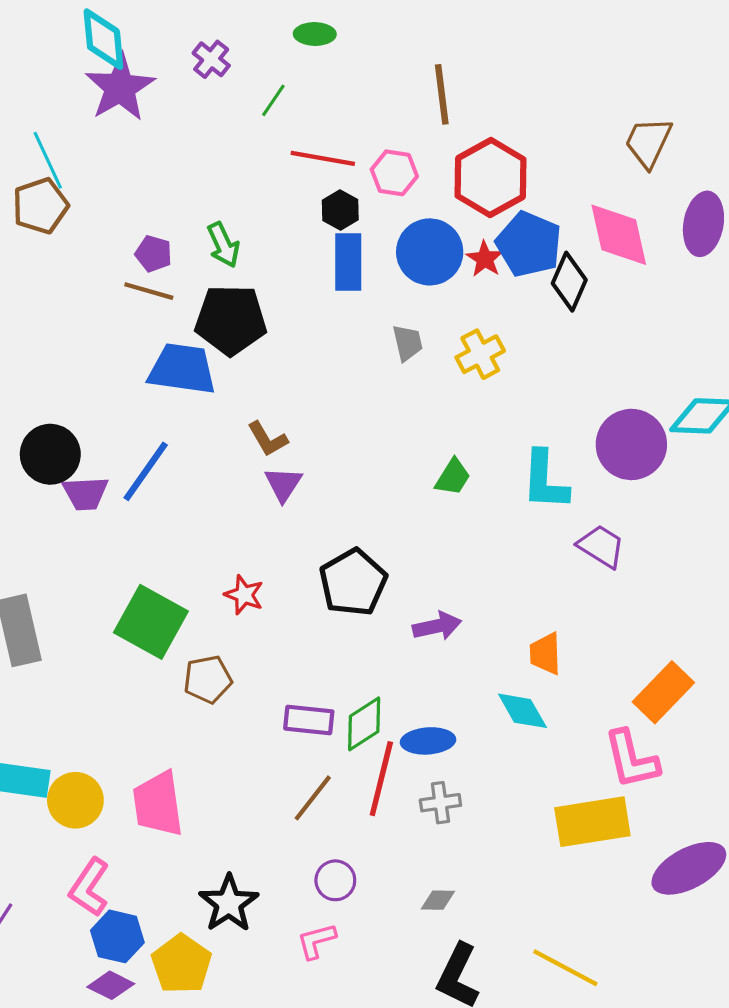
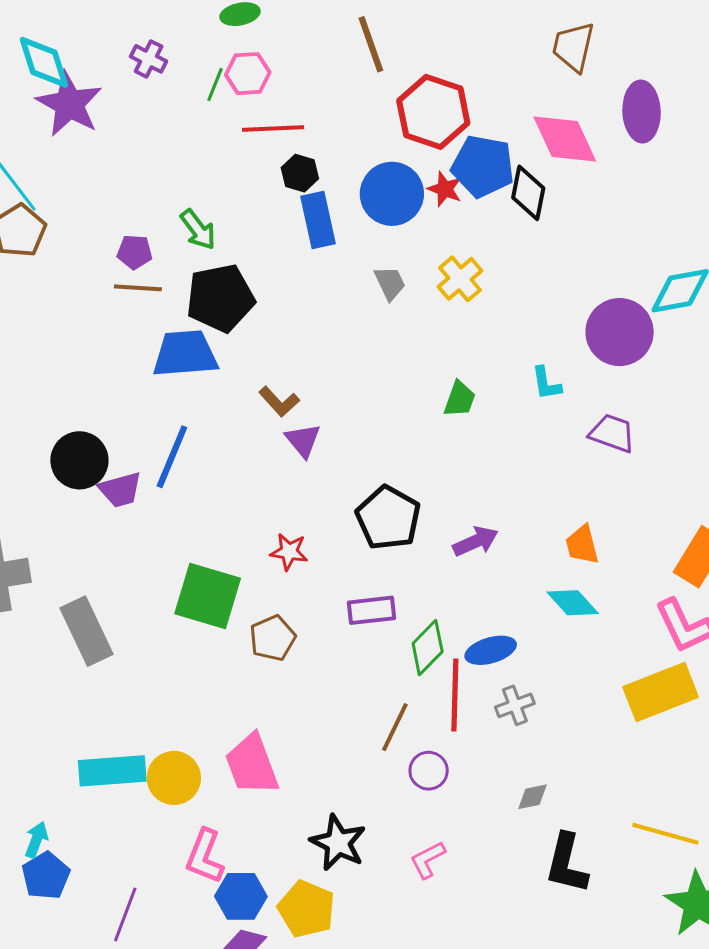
pink hexagon: (394, 173) -> (248, 74), moved
cyan L-shape: (545, 480) -> (546, 383), size x0.6
purple rectangle: (309, 720) -> (372, 610), moved
purple circle: (335, 880) -> (429, 771), moved

